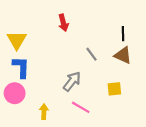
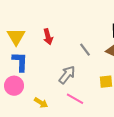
red arrow: (63, 23) -> (48, 37), moved
yellow arrow: (44, 112) -> (41, 103), turned 120

